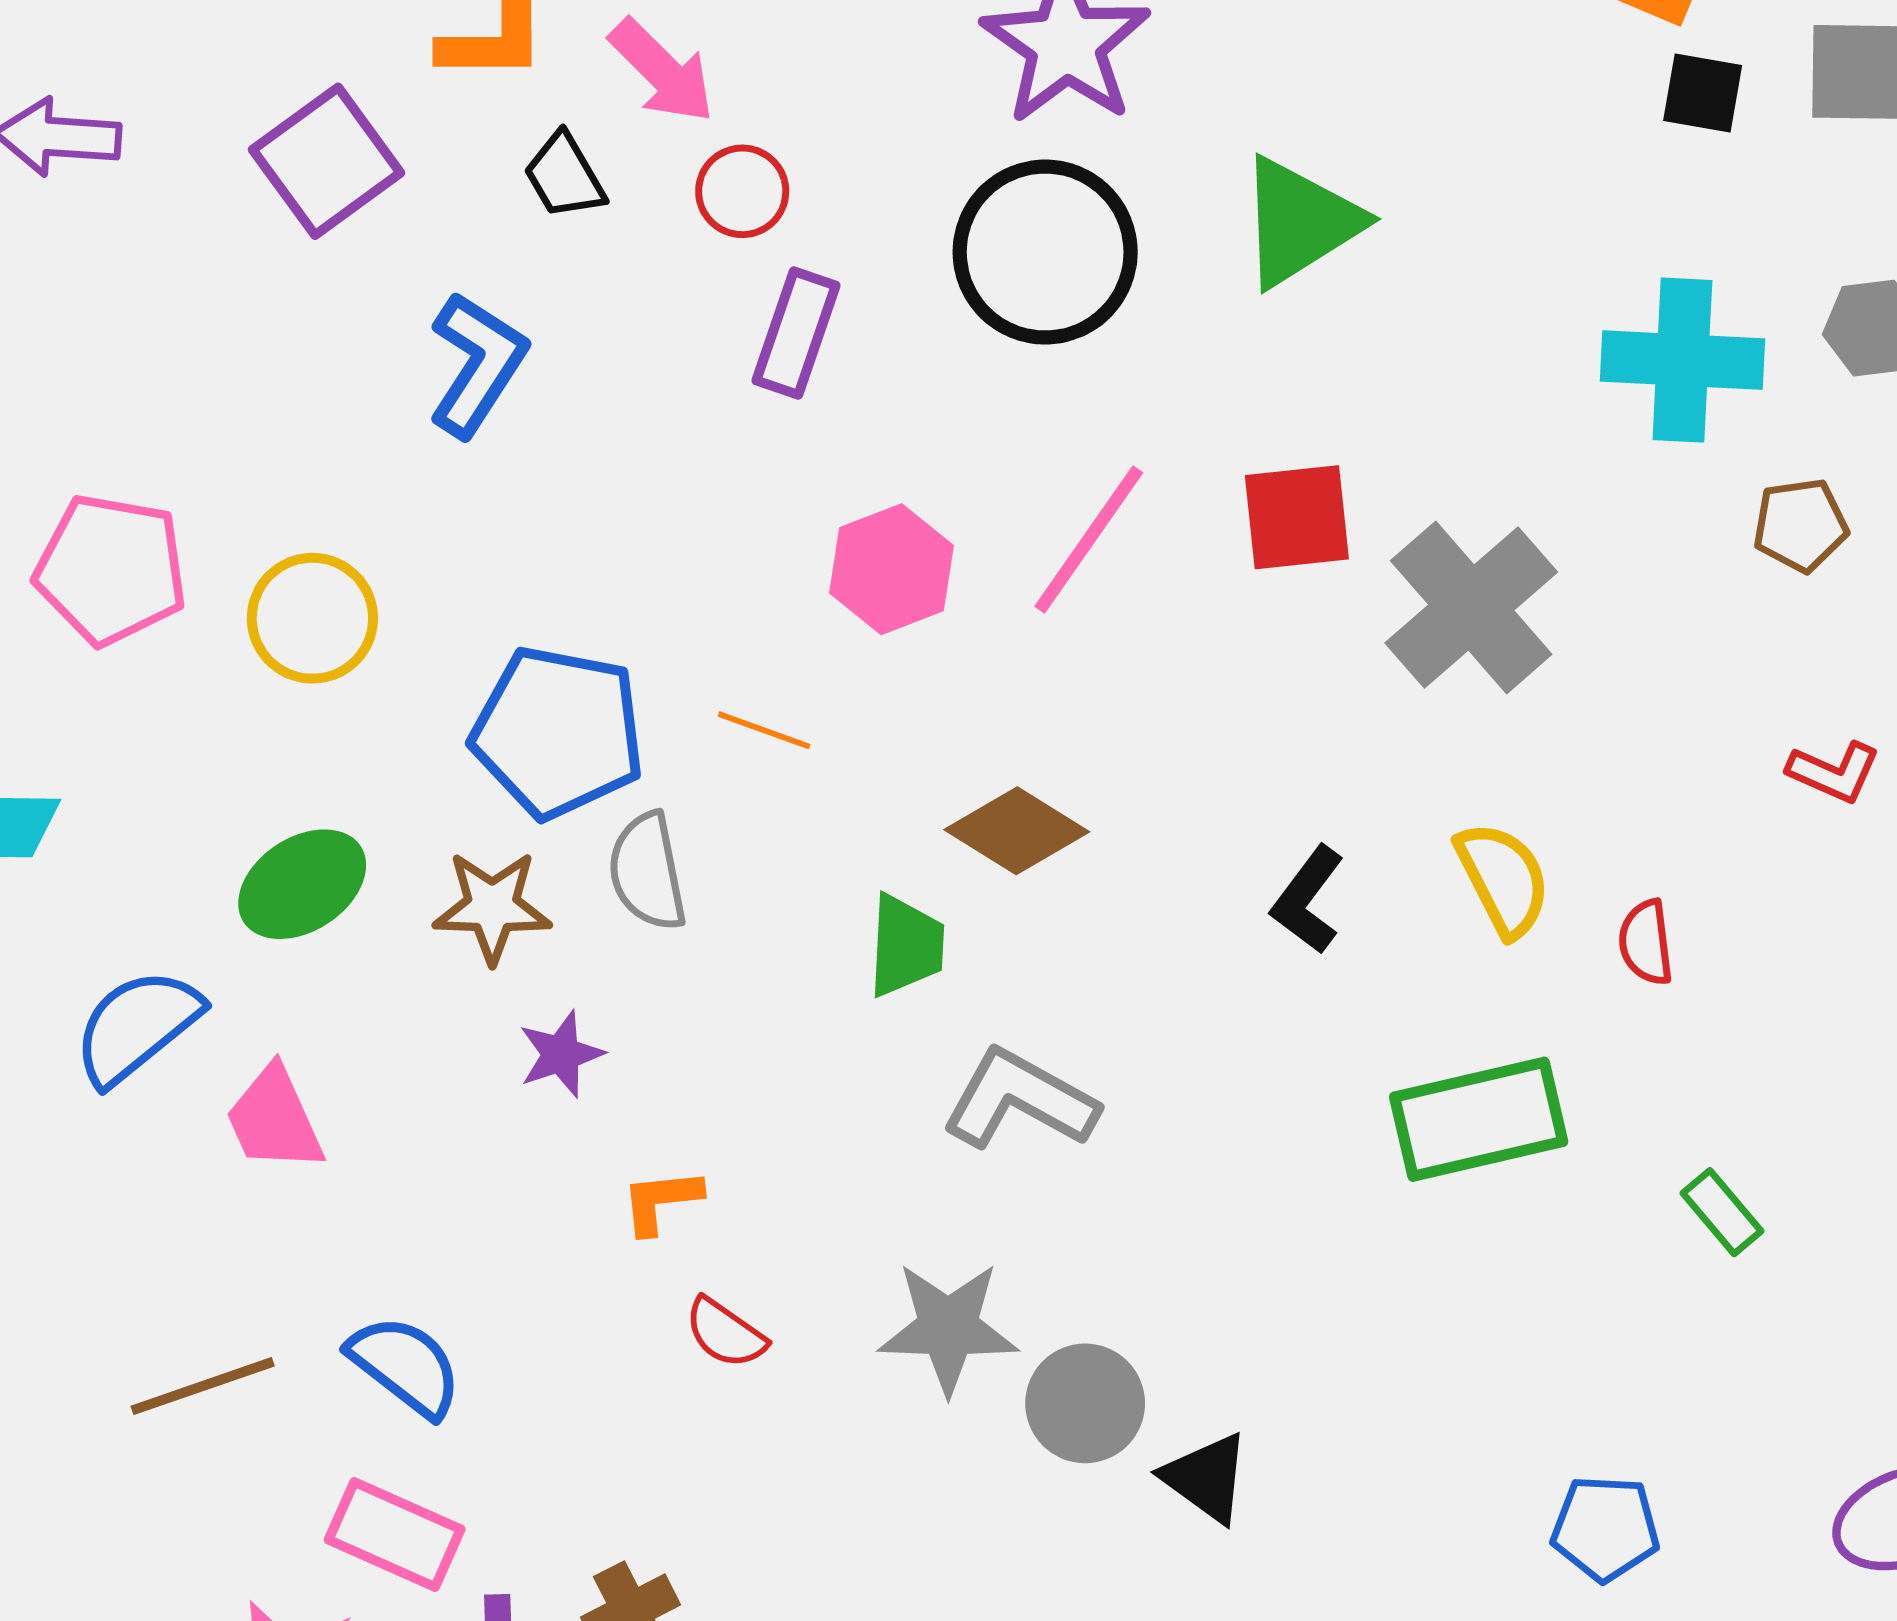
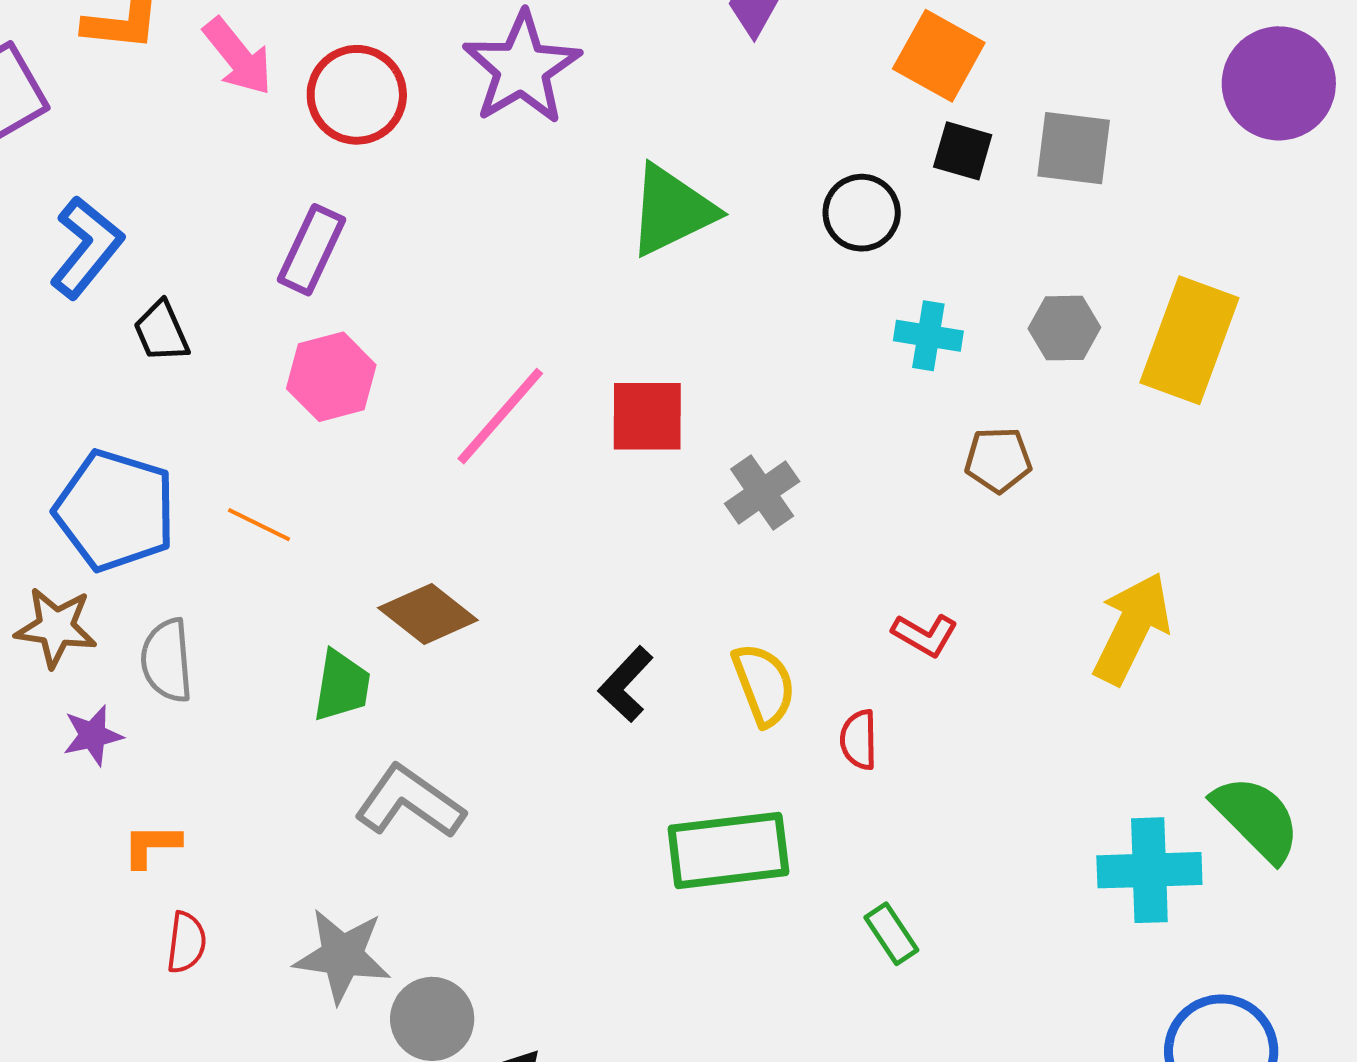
black trapezoid: (564, 176) -> (161, 331), moved
red circle: (742, 191) -> (357, 95), moved, size x1.5
black circle: (1045, 252) -> (862, 213), moved, size x0.6
cyan cross: (1682, 360) -> (928, 336), size x0.6
pink hexagon: (891, 569) -> (331, 377), moved
gray cross: (1471, 607) -> (762, 493), size x0.6
red L-shape: (1834, 772) -> (925, 635), moved
gray semicircle: (647, 872) -> (167, 660), moved
red semicircle: (725, 1333) -> (186, 943), turned -124

